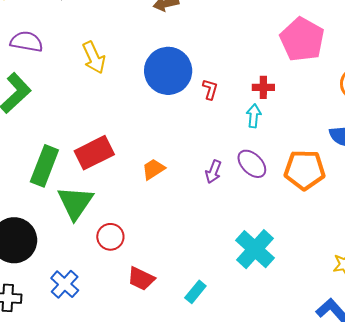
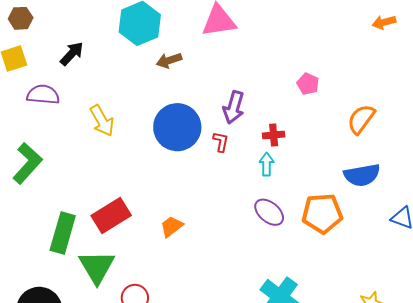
pink pentagon: (302, 40) -> (308, 84), size x0.5
purple semicircle: (27, 42) -> (43, 95), moved
purple arrow: (213, 172) -> (234, 107), moved, size x1.4

